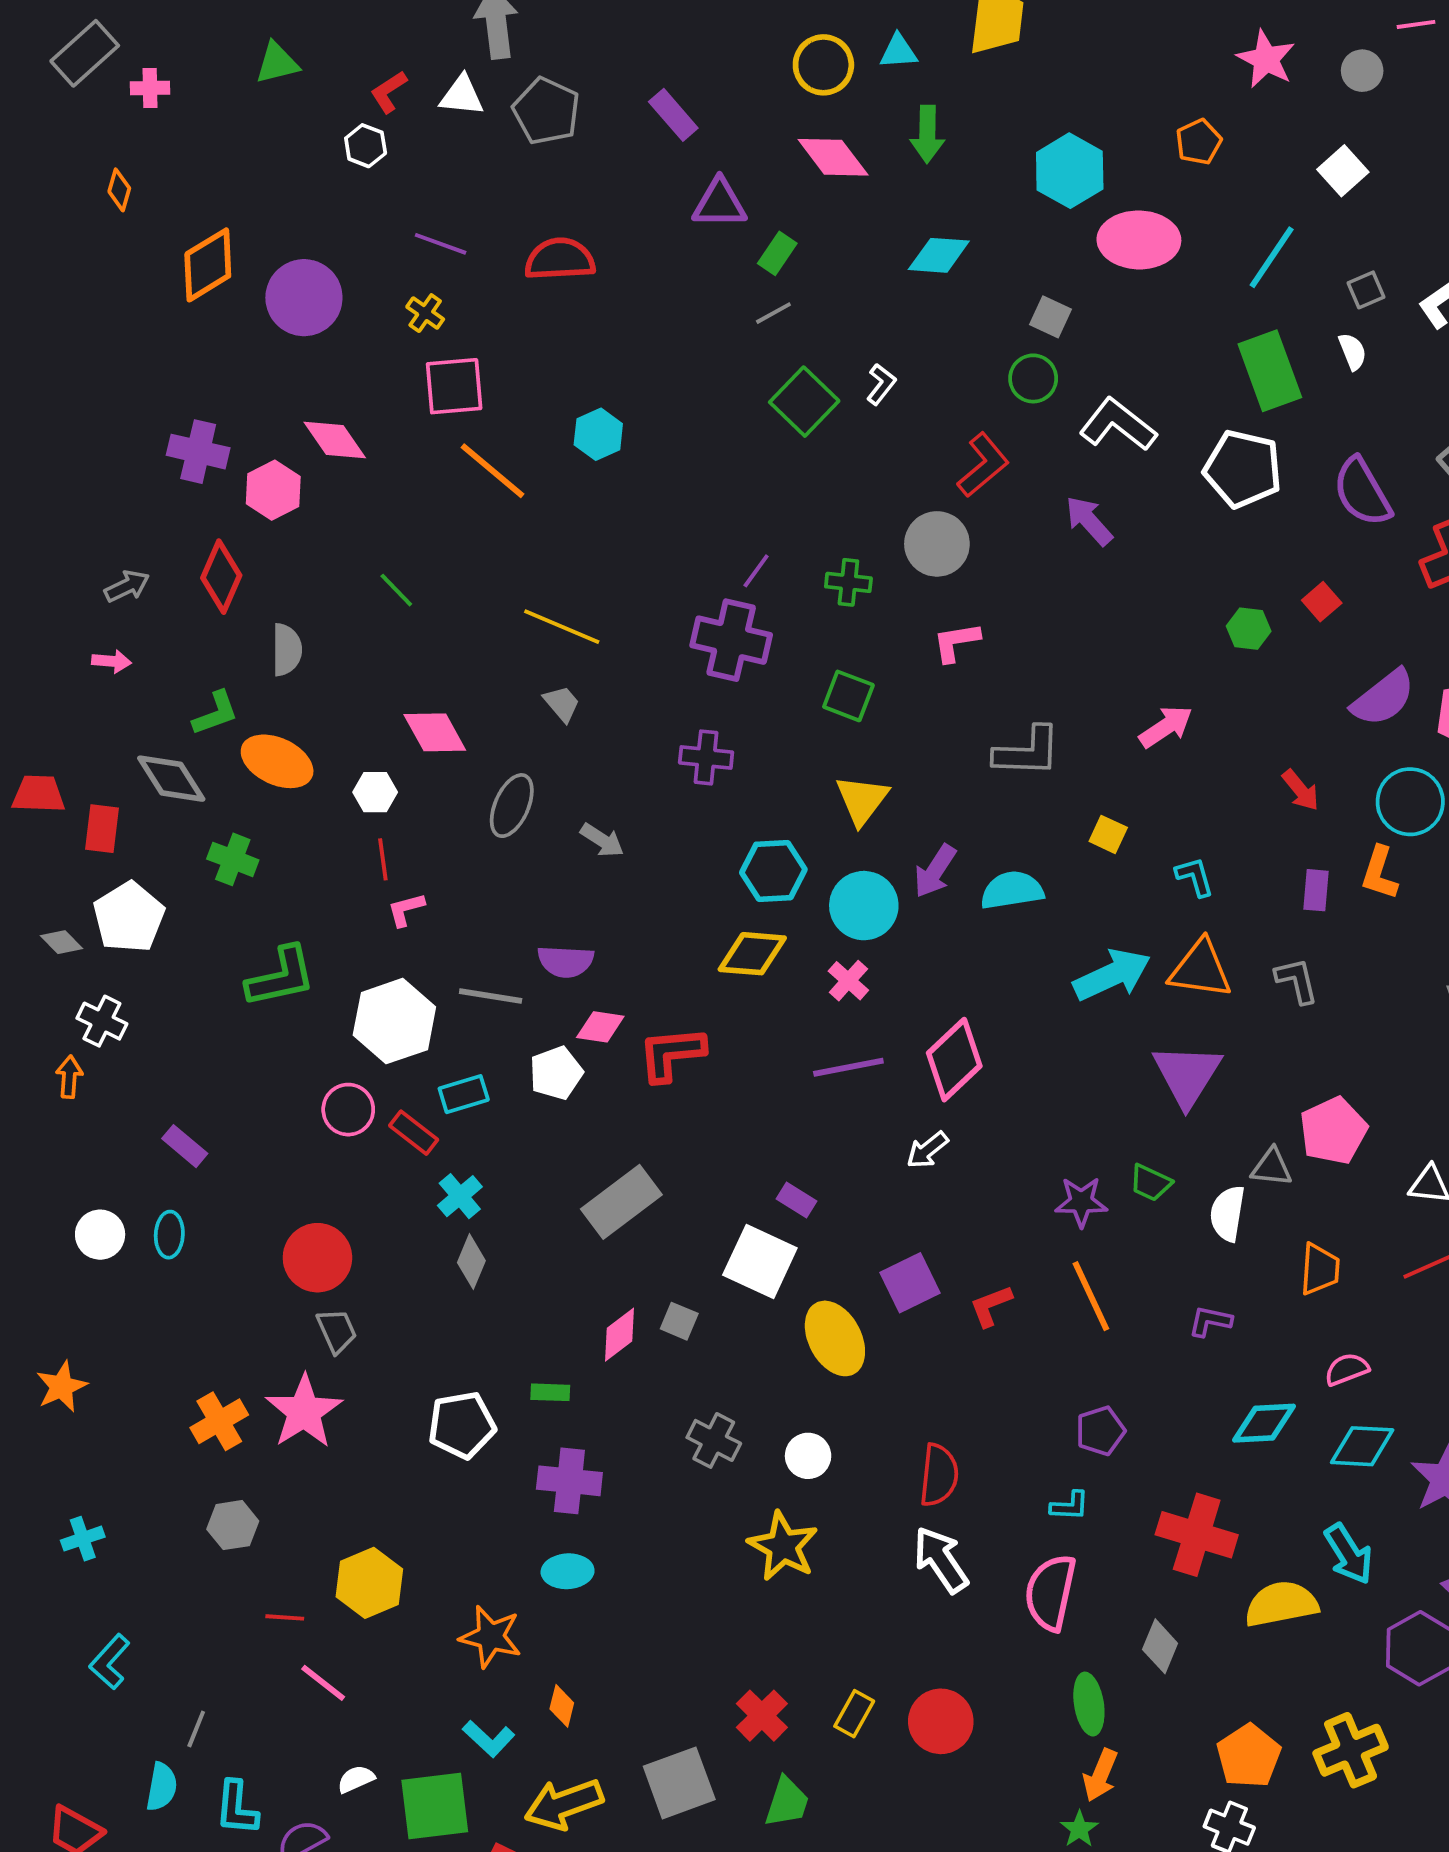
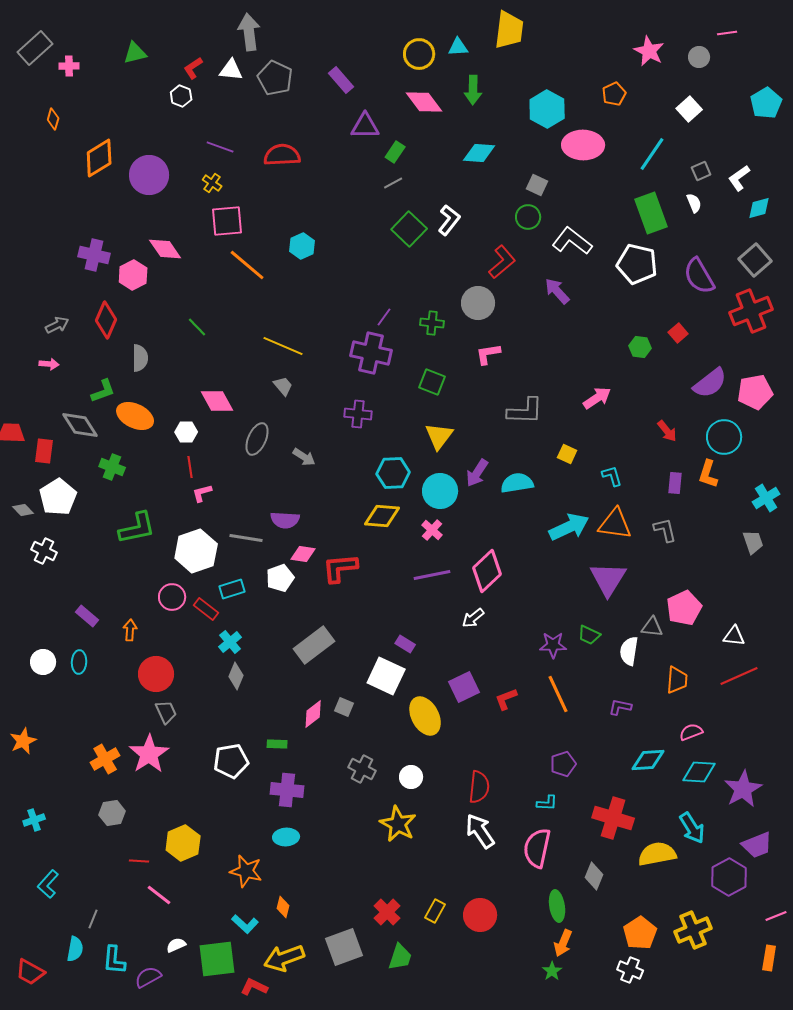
white L-shape: (881, 384) -> (449, 220), size x1.4
orange arrow: (69, 1077) -> (130, 630), moved

